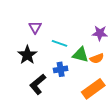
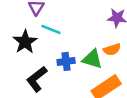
cyan line: (59, 43) -> (51, 29), moved
green triangle: (80, 55) -> (92, 59), moved

